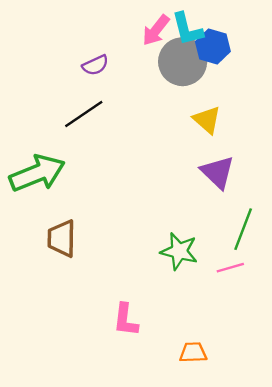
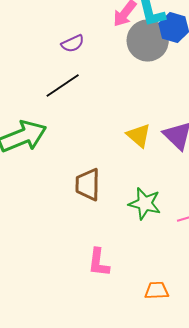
yellow triangle: (207, 120) -> (139, 136), moved
brown trapezoid: (62, 238) -> (88, 184), moved

